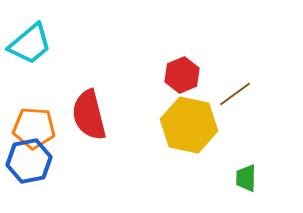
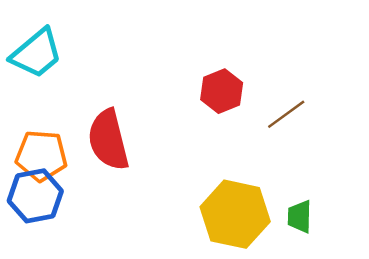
yellow hexagon: (189, 125) -> (235, 214), moved

